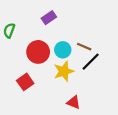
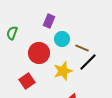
purple rectangle: (49, 18) -> (49, 21), turned -32
cyan circle: (63, 50) -> (62, 39), moved

